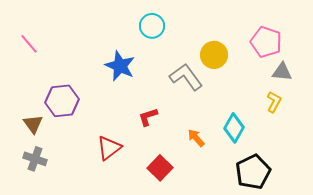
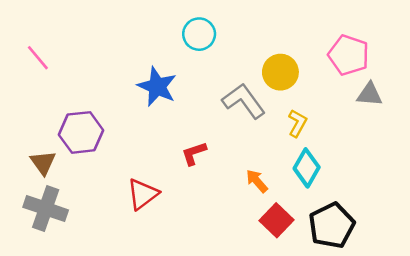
yellow L-shape: (274, 102) -> (297, 123), moved
gray cross: (35, 159) -> (46, 209), size x1.4
red square: (160, 168) -> (276, 220), moved

